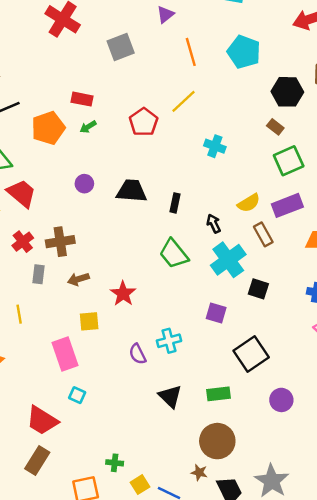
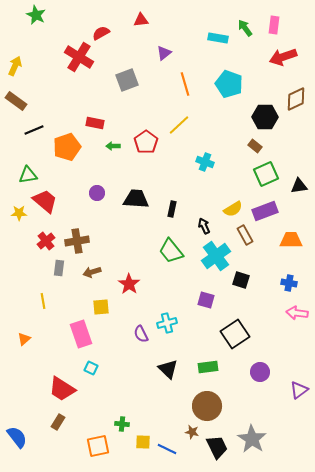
green arrow: (88, 127) -> (113, 146), moved, turned 32
brown rectangle: (37, 460) -> (58, 422), size x0.7
yellow square: (140, 485) -> (143, 442), turned 35

